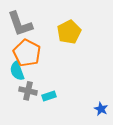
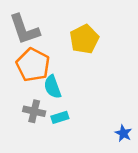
cyan semicircle: (17, 71) -> (52, 87), moved

